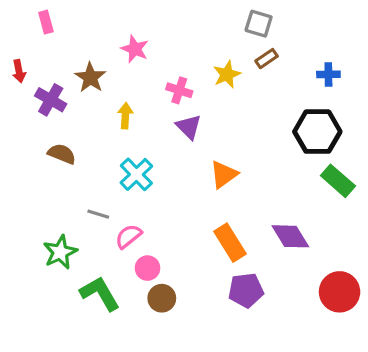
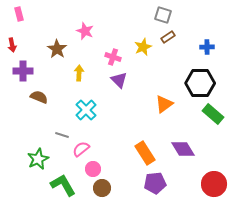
pink rectangle: (46, 22) -> (19, 14), moved
purple cross: (51, 100) -> (23, 71), moved, turned -30
orange triangle: (224, 174) -> (164, 104), moved

